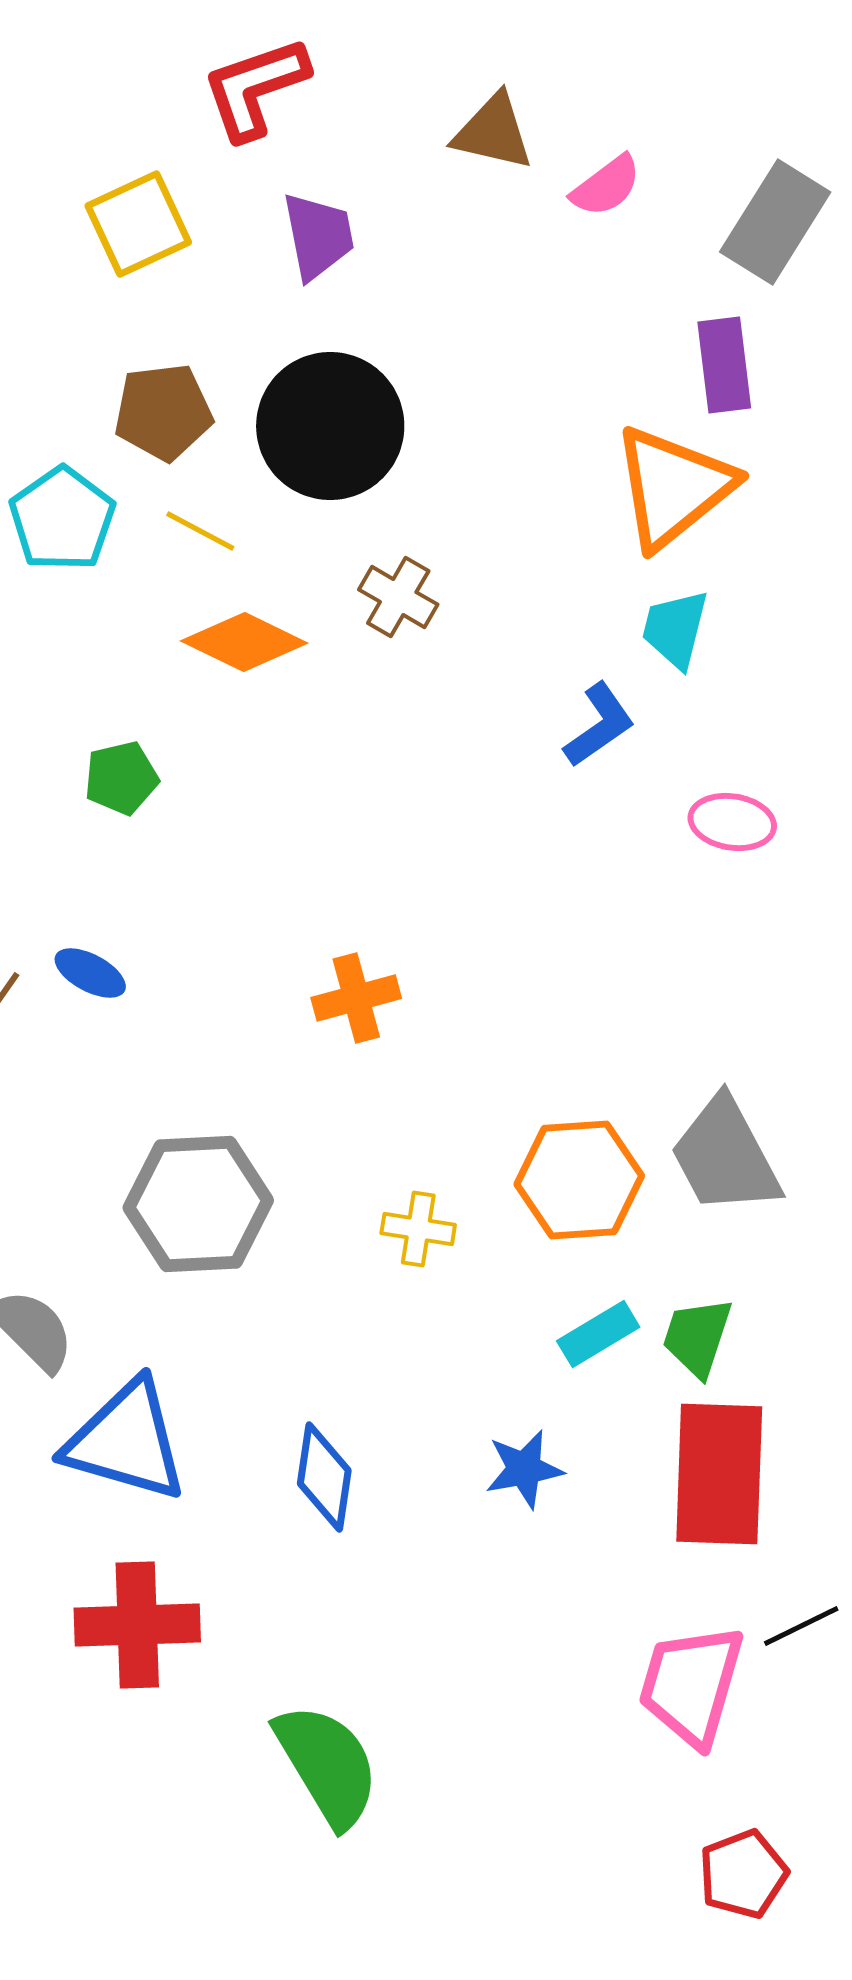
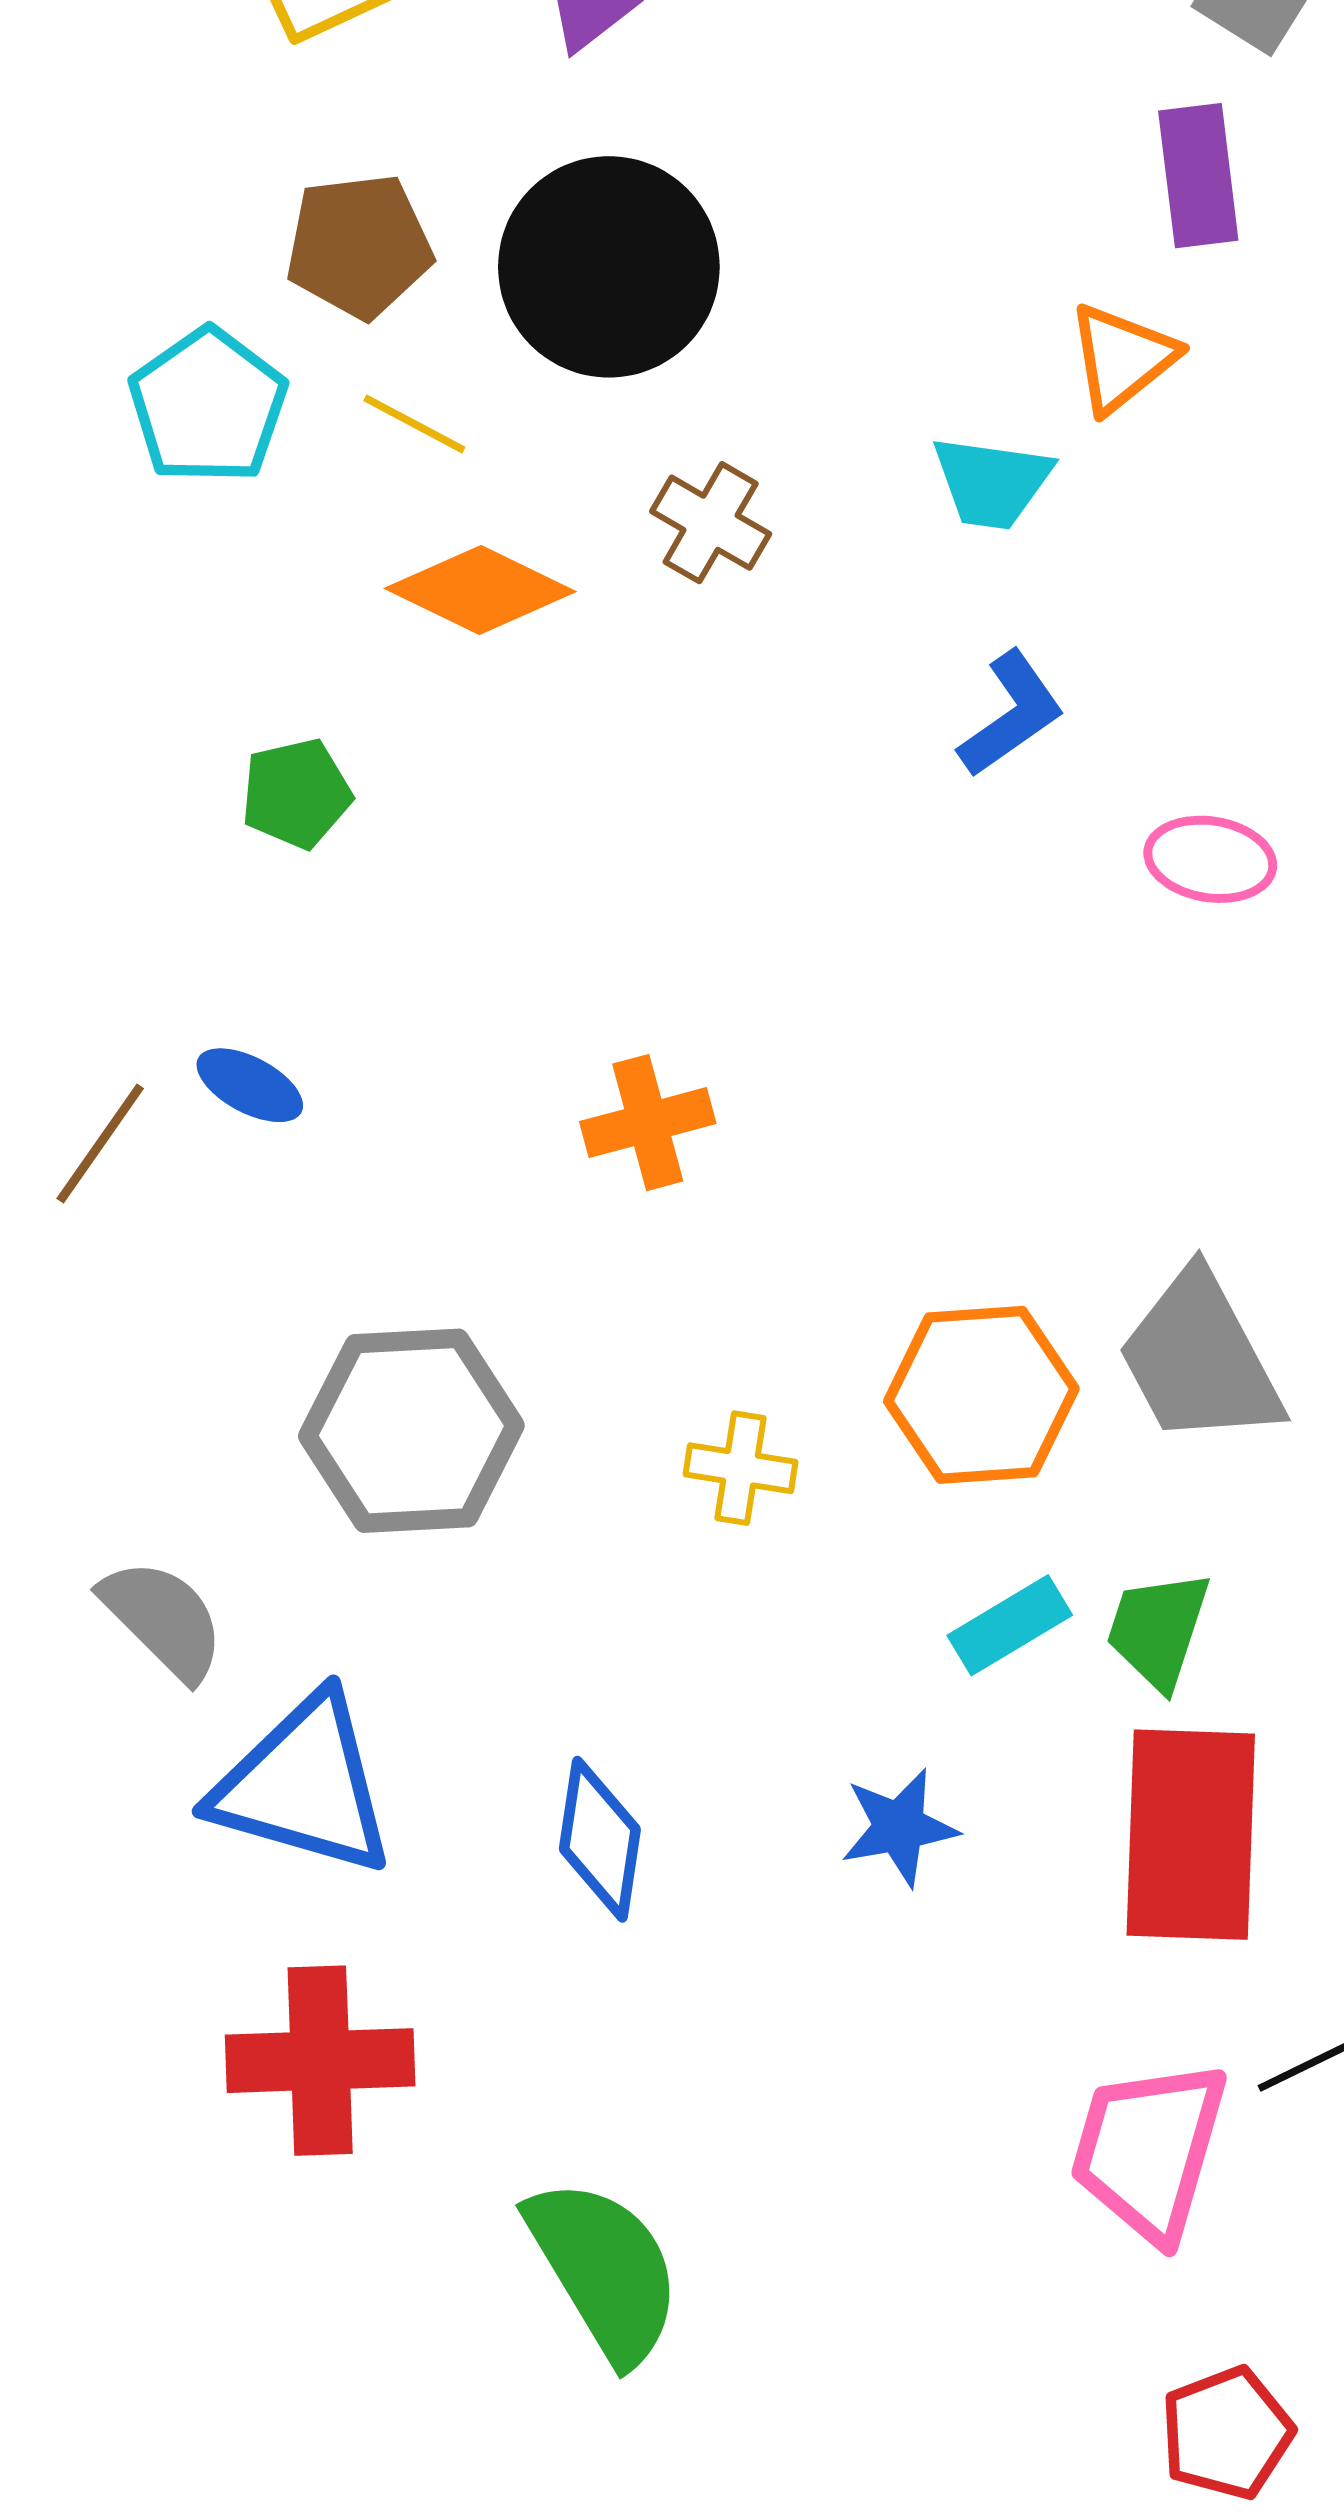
orange triangle: (673, 487) -> (1122, 358), size x0.6
cyan trapezoid: (675, 629) -> (992, 482), moved, turned -96

